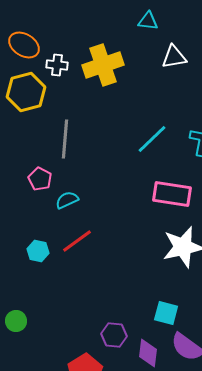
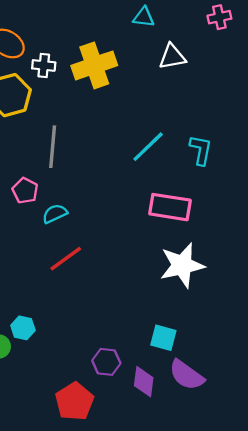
cyan hexagon: (38, 251) -> (23, 328), moved

